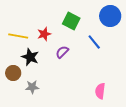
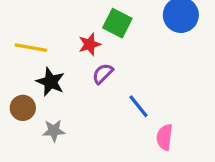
red star: (44, 34) -> (90, 44), moved
blue line: (94, 42) -> (138, 106), moved

